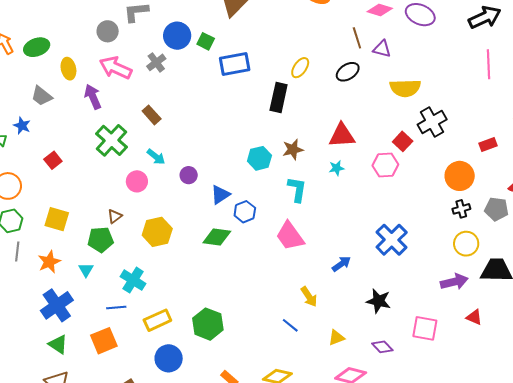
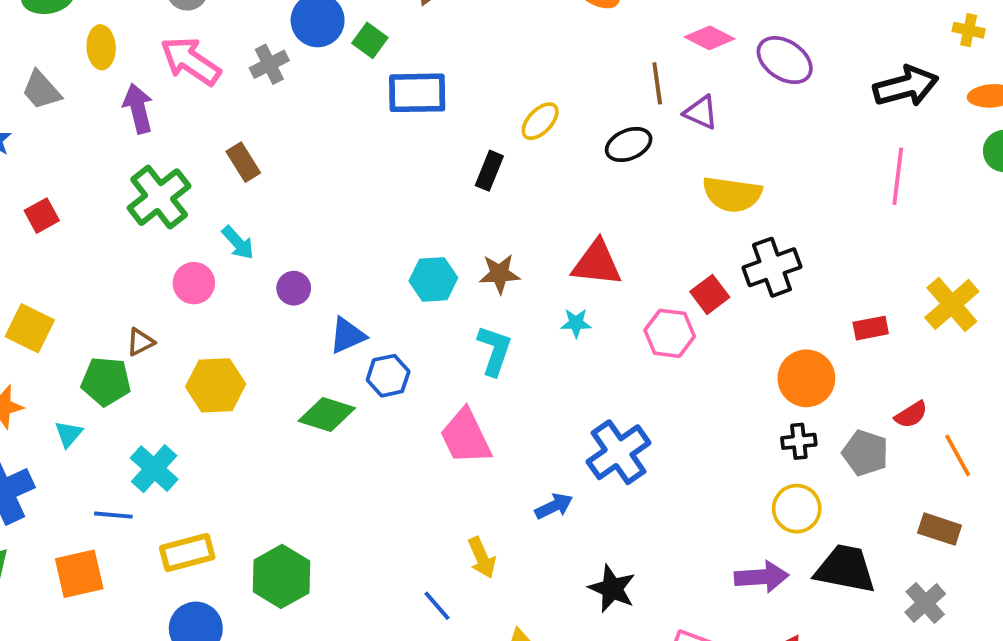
black rectangle: (279, 98) -> (489, 171), size x0.7
blue cross: (392, 240) -> (619, 452), moved

